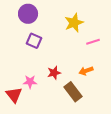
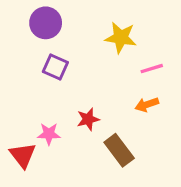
yellow star: (74, 23) -> (121, 38), turned 30
orange arrow: (86, 71) -> (147, 105), moved

